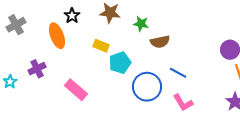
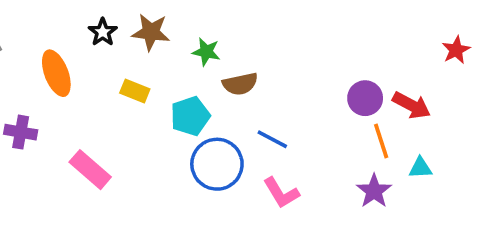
black star: (72, 16) -> (103, 32), moved
cyan pentagon: (120, 63) -> (190, 116), moved
purple cross: (37, 69) -> (21, 132), turned 36

